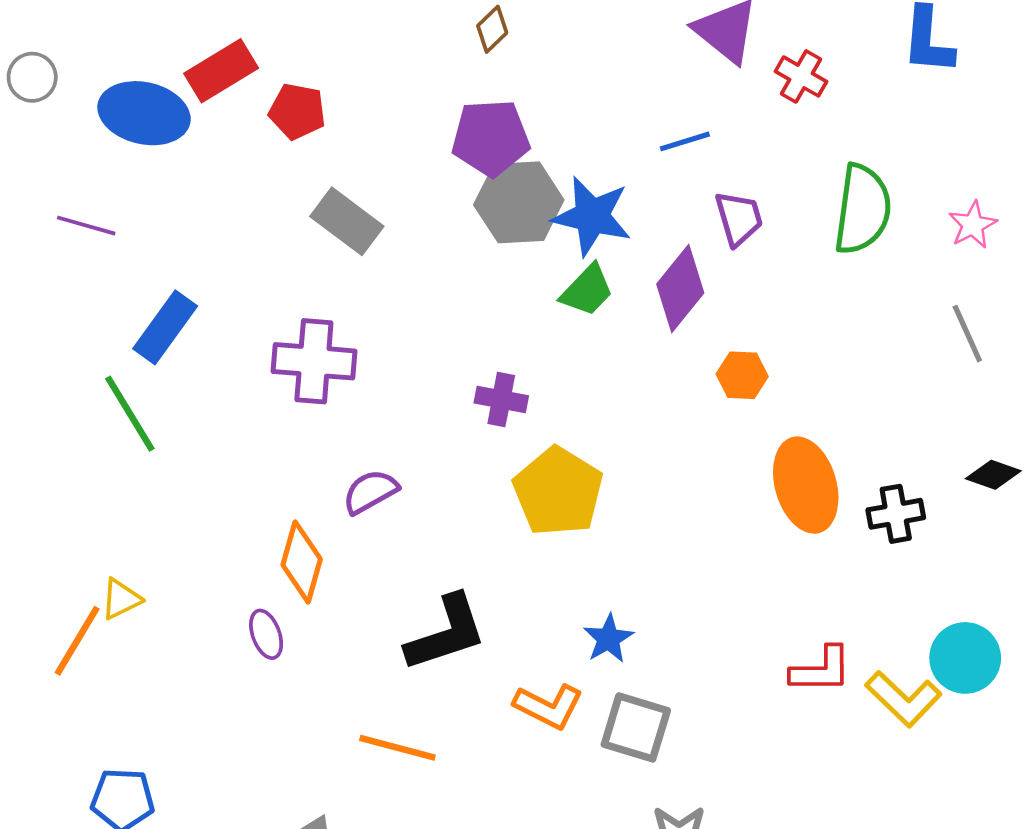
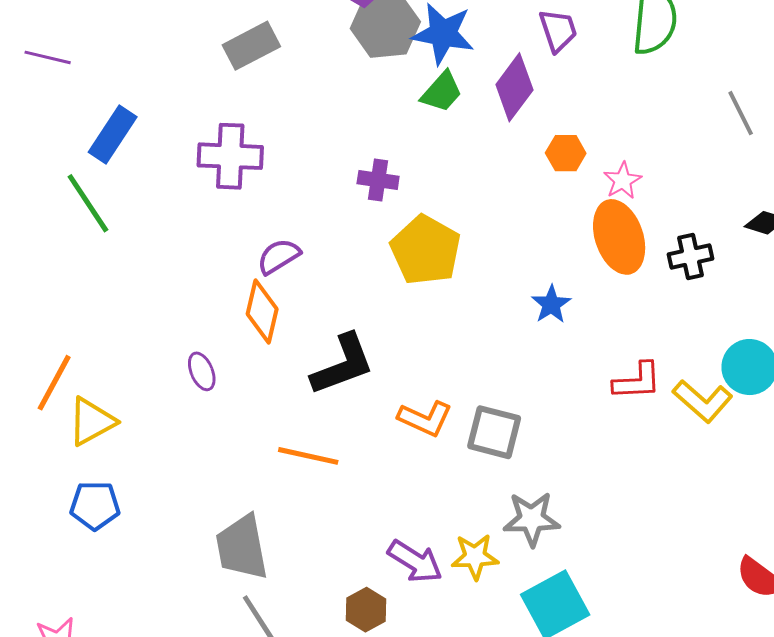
gray rectangle: (347, 221) -> (251, 46), turned -62
pink star: (973, 225) -> (623, 181), moved
orange diamond: (302, 562) -> (262, 312), moved
yellow triangle: (121, 599) -> (92, 421), moved, size x1.5
blue star: (608, 639) -> (551, 304), moved

